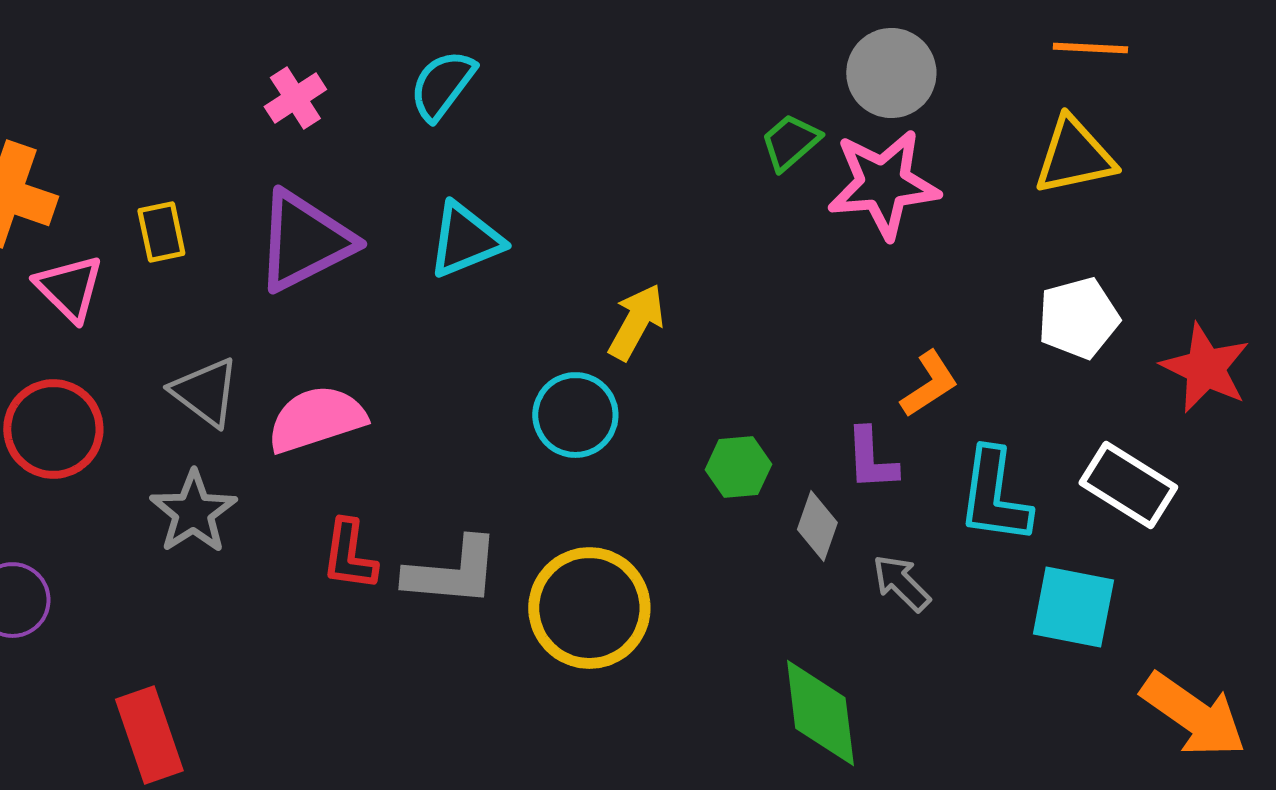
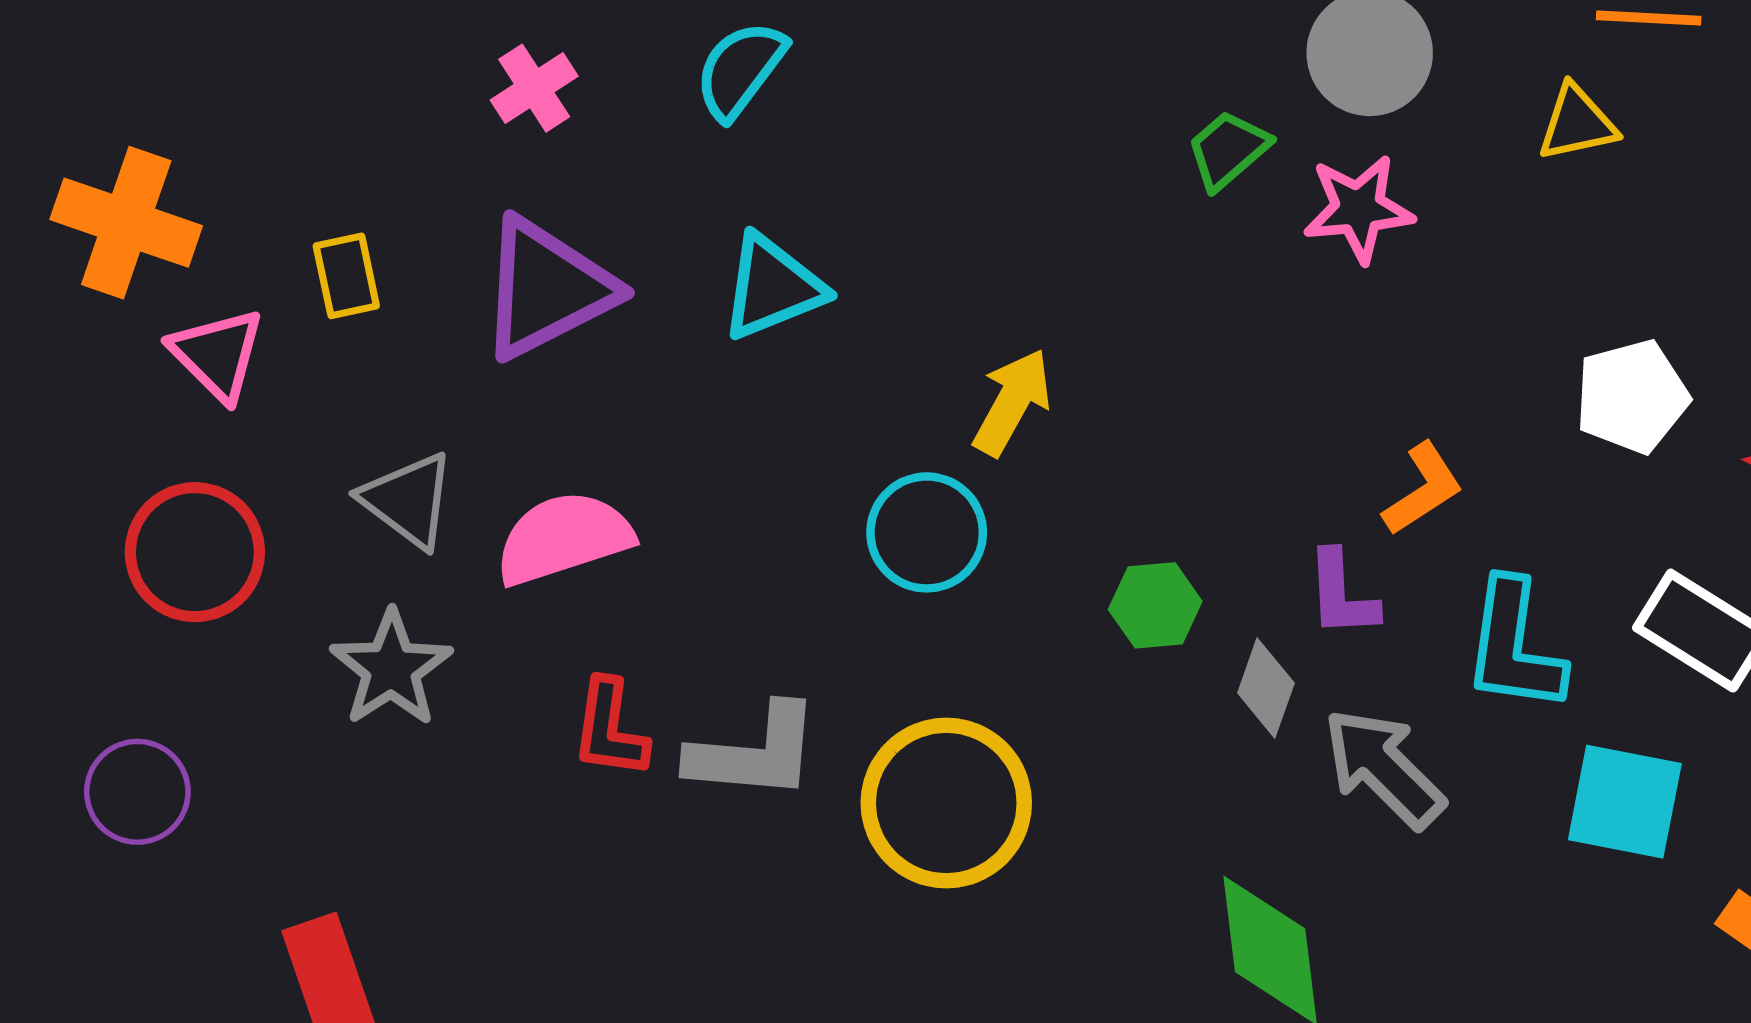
yellow triangle: (1074, 156) -> (1577, 123), moved, size x0.7
pink star: (883, 184) -> (1358, 209), size x0.7
gray arrow: (901, 583) -> (1384, 768), size x1.5

